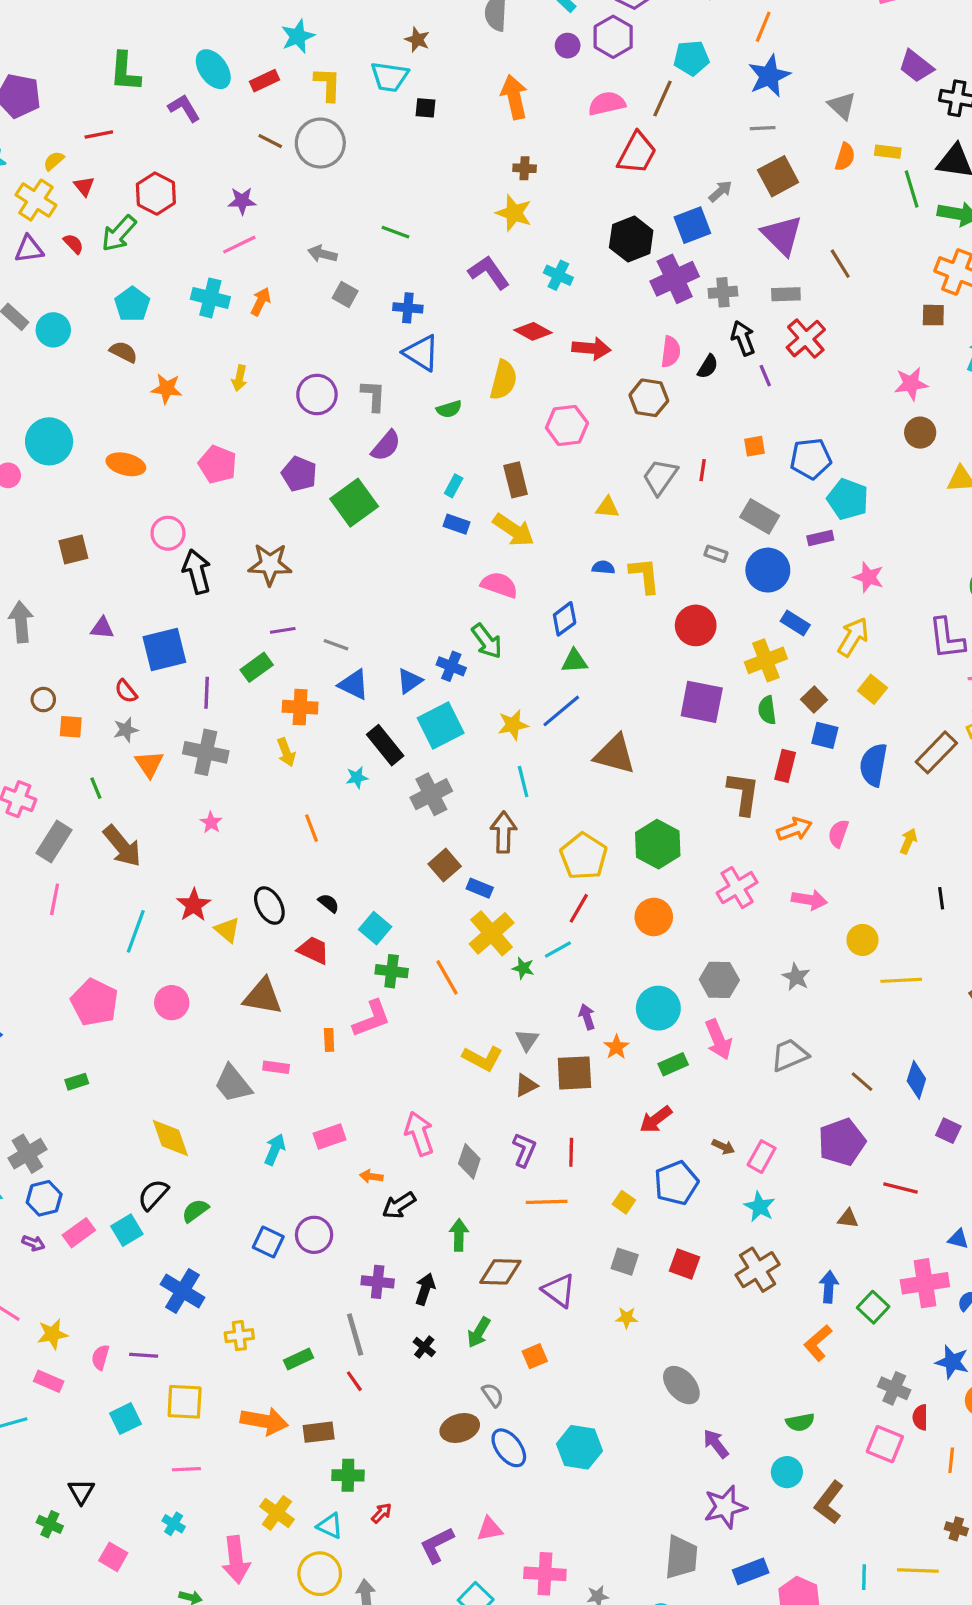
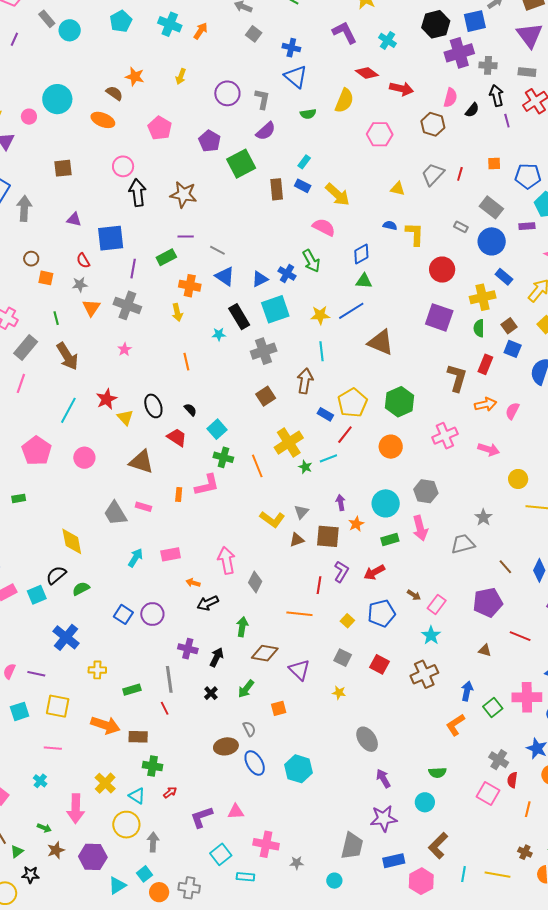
brown semicircle: (124, 352) -> (114, 93), moved
brown rectangle: (516, 480) -> (277, 189), moved
blue rectangle: (480, 888) -> (325, 414), moved
gray star: (796, 977) -> (483, 517), moved
purple L-shape: (524, 1150) -> (341, 572), moved
brown L-shape: (829, 1502) -> (438, 846), moved

